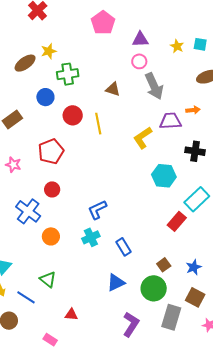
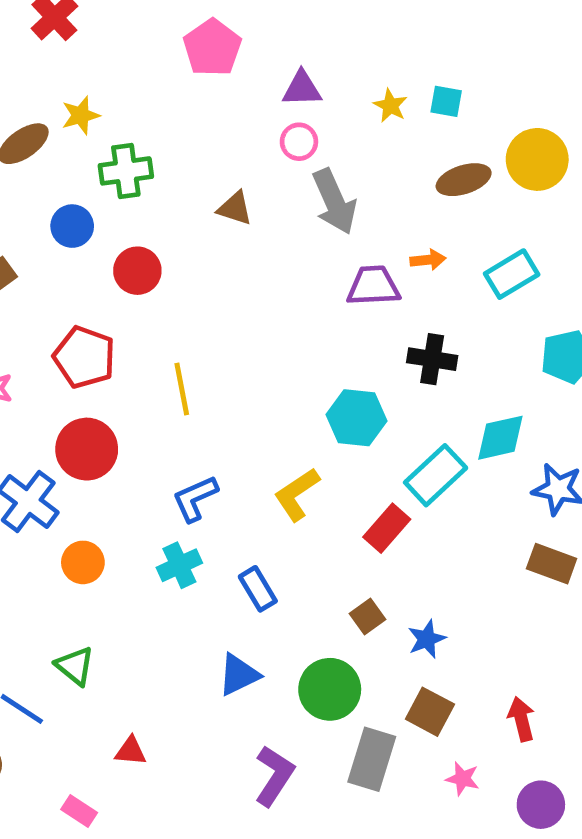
yellow line: (98, 124) -> (182, 389), moved
yellow L-shape: (143, 138) -> (297, 494), moved
red pentagon: (51, 151) -> (84, 357), turned -30
red circle: (52, 189) -> (87, 449), size x1.6
brown square: (164, 265) -> (367, 616), moved

